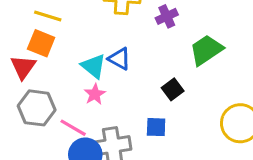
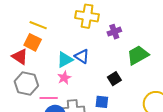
cyan triangle: (94, 66) -> (65, 60), turned 48
red triangle: (23, 67) -> (20, 57), turned -36
pink line: (73, 128) -> (49, 98), turned -36

